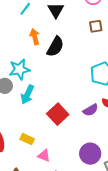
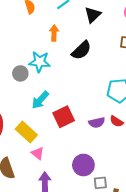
orange arrow: (35, 37) -> (54, 33), moved
cyan arrow: (27, 94) -> (40, 100), moved
yellow rectangle: (27, 139) -> (26, 132), size x1.5

